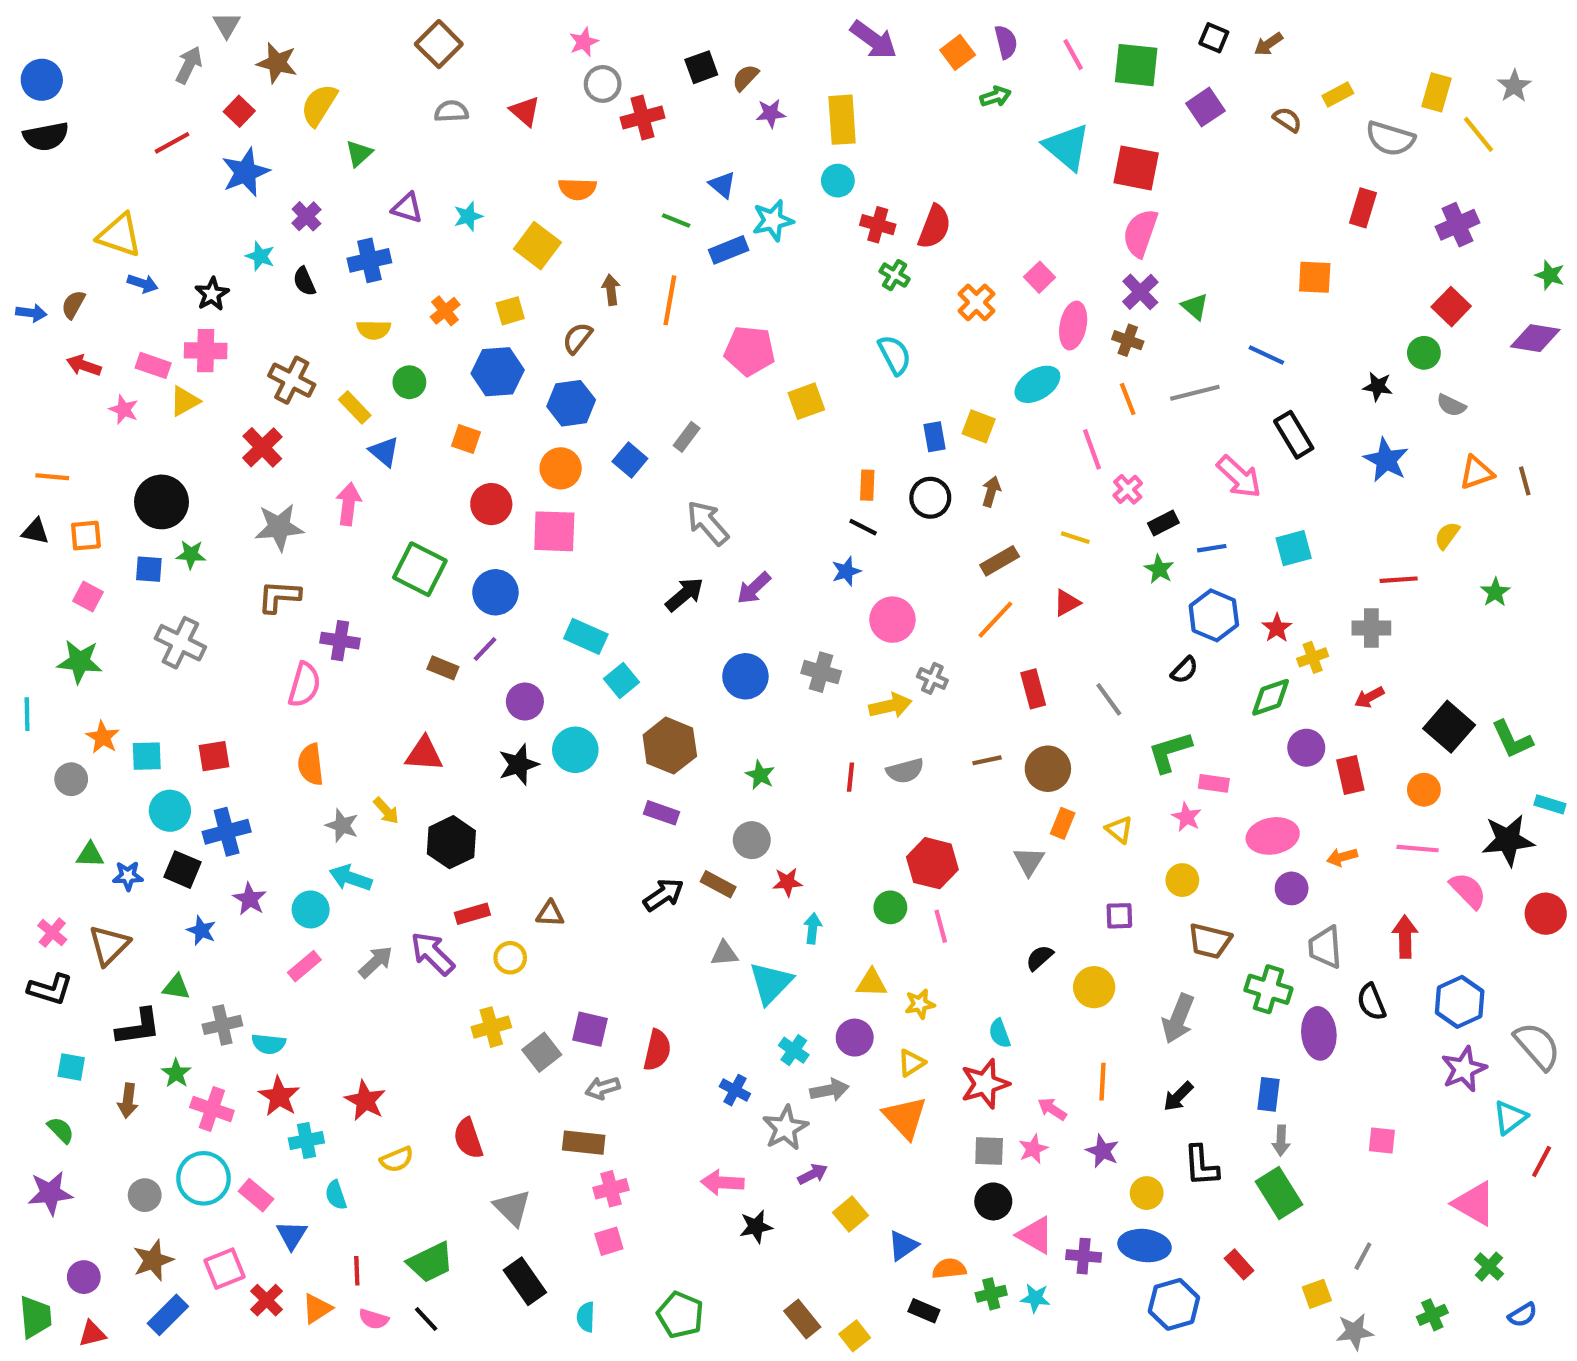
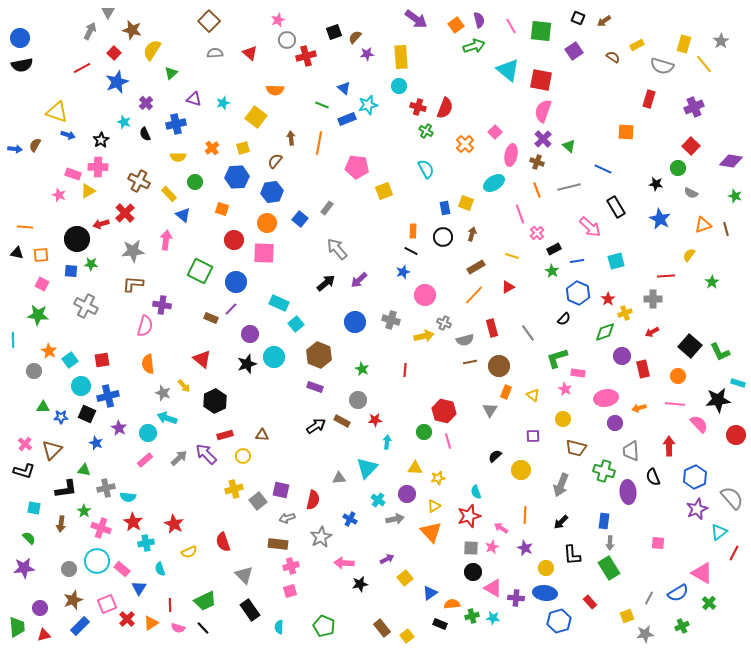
green arrow: (995, 97) -> (474, 46), size x1.5
green star: (1550, 275) -> (735, 196), moved
red arrow: (84, 365) -> (101, 224), moved, turned -35
red triangle: (424, 754) -> (202, 359), turned 36
cyan square: (147, 756) -> (70, 360), turned -35
gray semicircle: (905, 771) -> (465, 340), moved
gray triangle: (724, 954) -> (339, 478), moved
gray star: (785, 1128) -> (321, 537), moved
blue semicircle: (1523, 1315) -> (678, 593), moved, size x1.5

